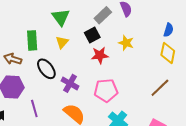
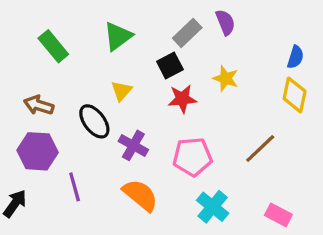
green triangle: (61, 17) -> (118, 36), turned 30
green rectangle: (32, 40) -> (53, 46), moved, turned -36
yellow triangle: (62, 42) -> (121, 91), moved
brown line: (160, 88) -> (260, 149), moved

